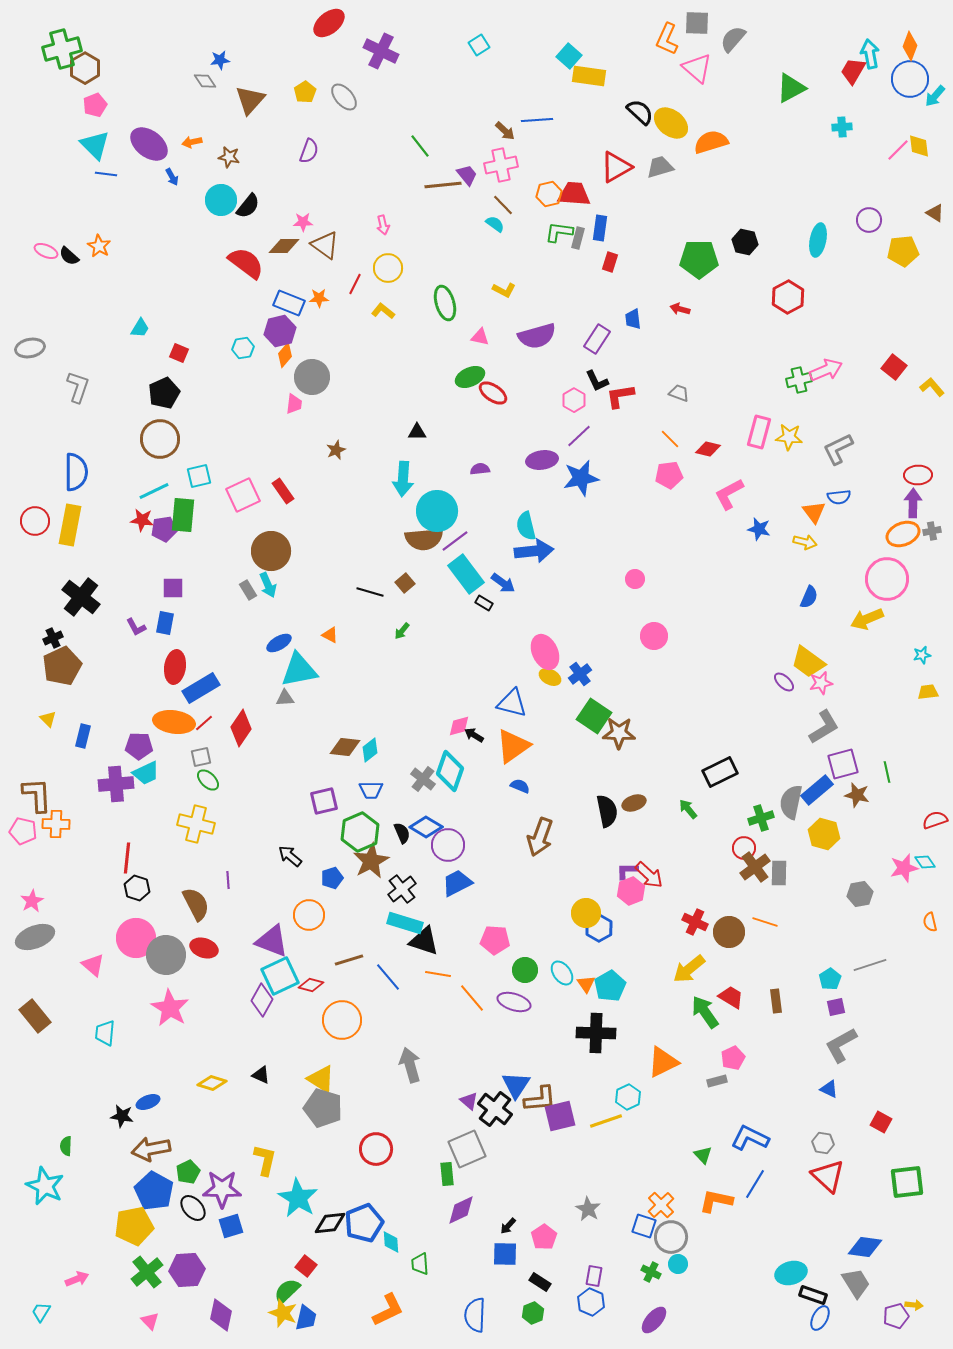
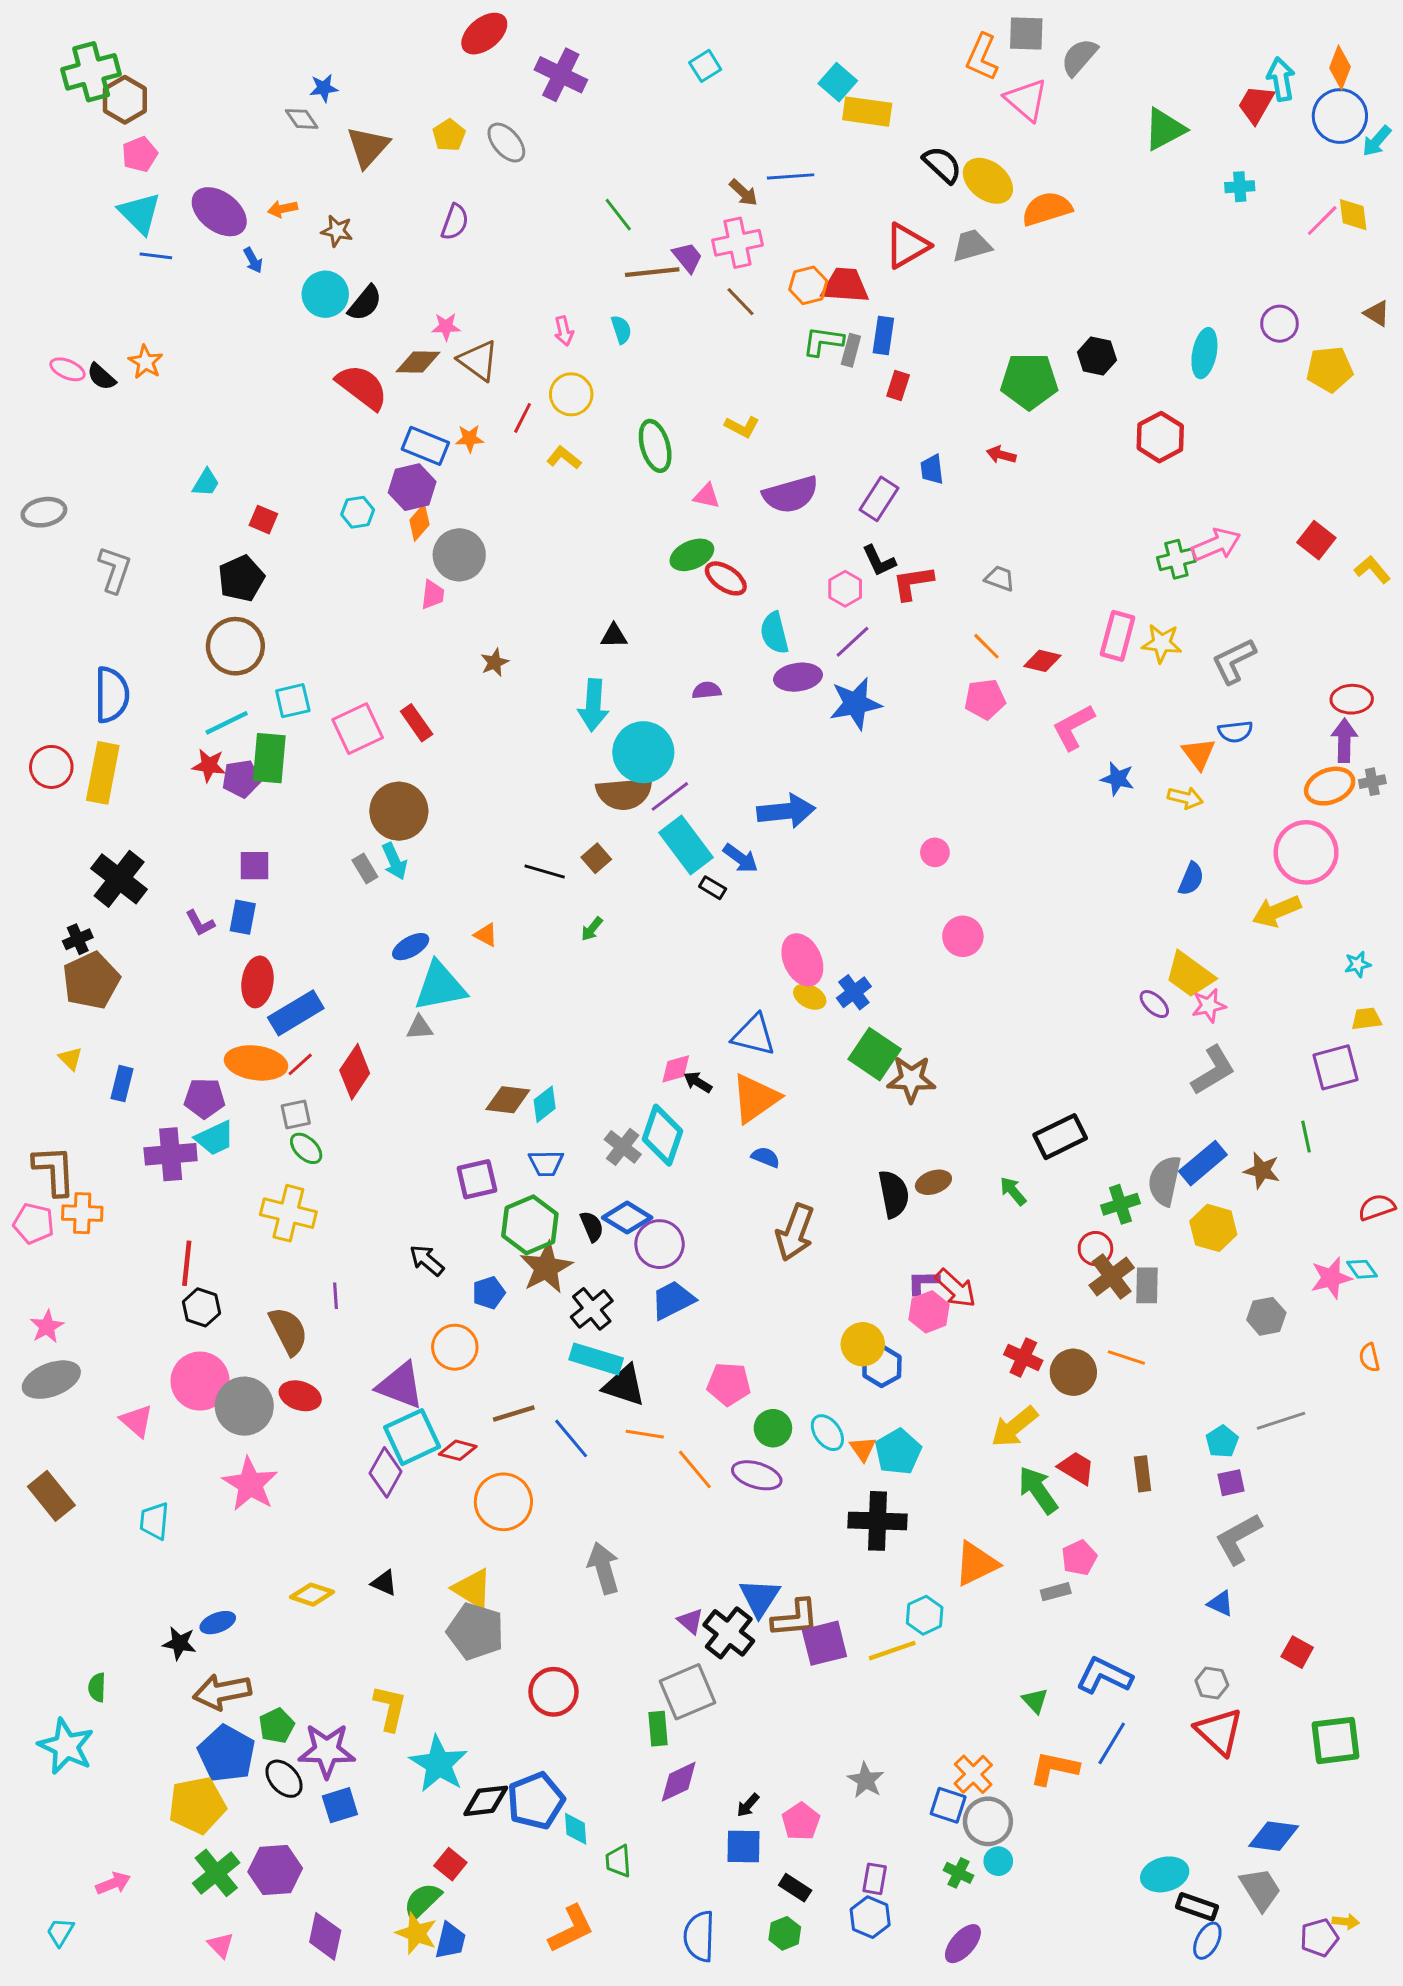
cyan semicircle: (495, 224) -> (621, 330), moved, turned 36
cyan semicircle: (526, 526) -> (774, 633), moved
purple square: (843, 764) -> (1335, 1067), moved

